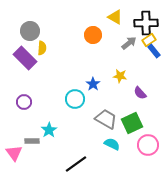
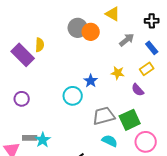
black cross: (146, 23) -> (152, 21), moved, size x0.6
gray circle: (30, 31) -> (78, 28), moved
yellow rectangle: (149, 40) -> (147, 69), moved
gray trapezoid: (106, 119) -> (104, 116), turned -45
cyan star: (49, 130) -> (43, 140), moved

